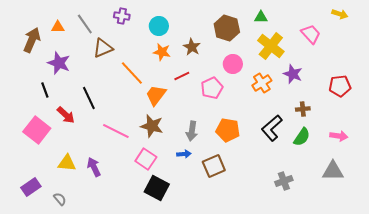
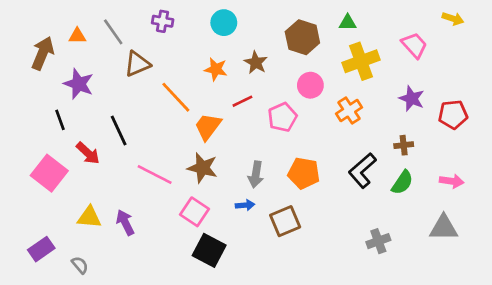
cyan circle: (159, 26) -> (224, 23), moved
yellow cross: (271, 46) -> (361, 61), turned 32
purple star: (293, 74) -> (412, 99), moved

